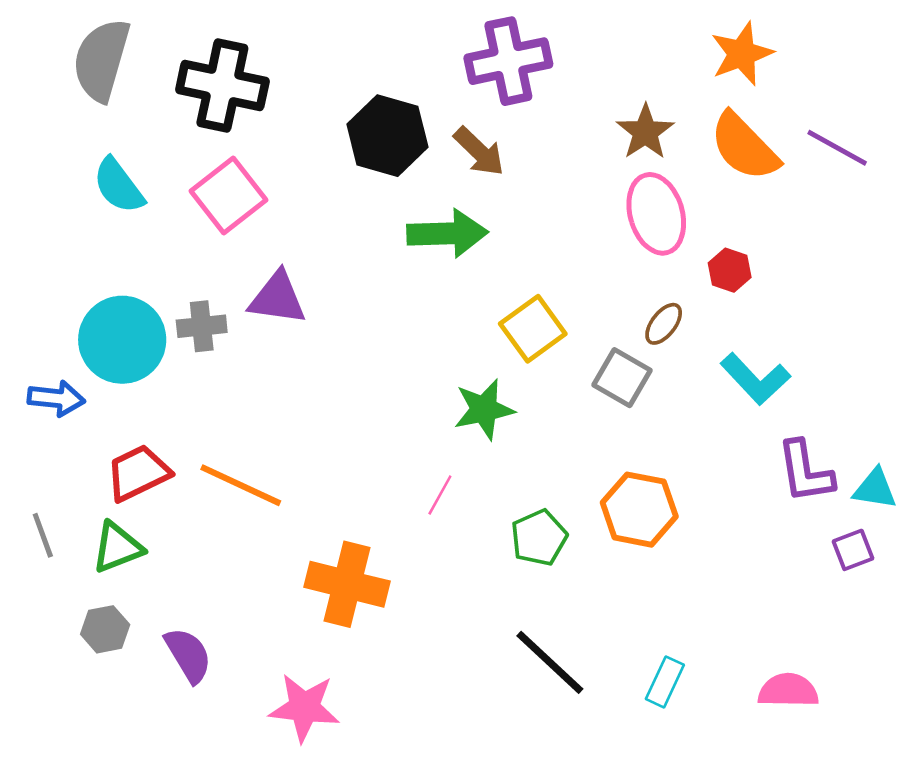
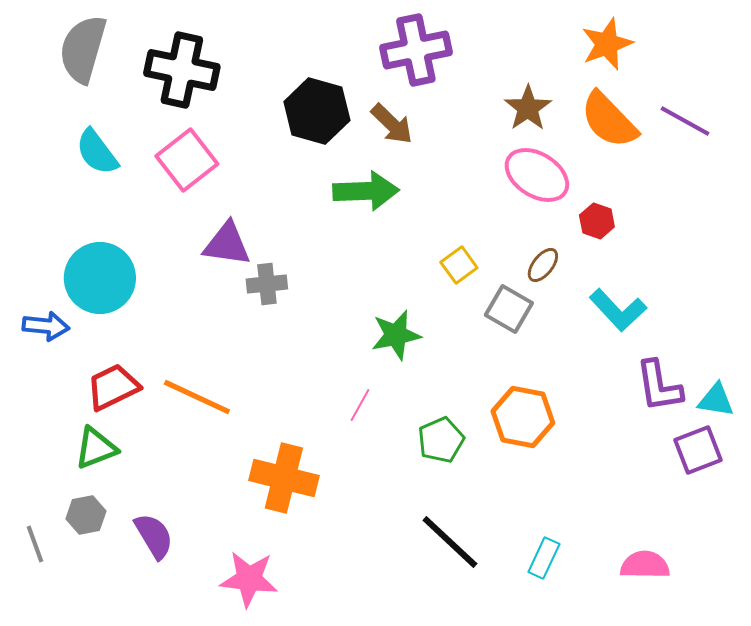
pink ellipse: (656, 214) -> (537, 175), turned -42
gray cross: (202, 326) -> (267, 284), moved
yellow square: (533, 329) -> (459, 265), moved, size x0.7
gray line: (43, 535) -> (35, 544), moved
purple square: (853, 550) -> (698, 450), size x1.4

